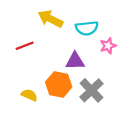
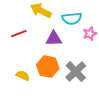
purple triangle: (75, 61) -> (54, 39), moved

